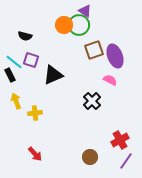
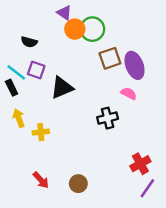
purple triangle: (85, 11) -> (64, 13), moved
black cross: (92, 101) -> (108, 118), turned 30
brown circle: (90, 157) -> (78, 184), moved

